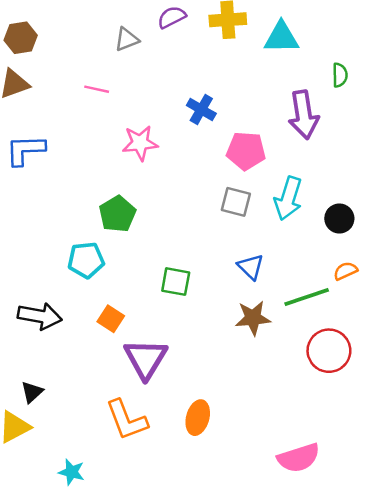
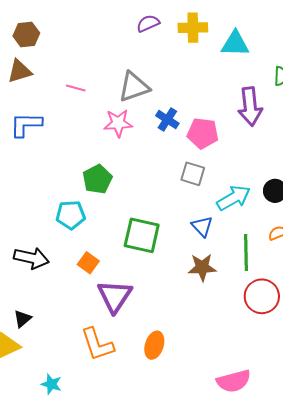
gray triangle: (127, 39) -> (134, 87), moved, size x1.6
pink line: (97, 89) -> (76, 88), moved
blue cross: (201, 109) -> (167, 119), moved
cyan arrow: (288, 198) -> (234, 198), moved, turned -140
green square: (176, 282) -> (142, 235), size x1.5
green line: (307, 297) -> (246, 252), turned -75

